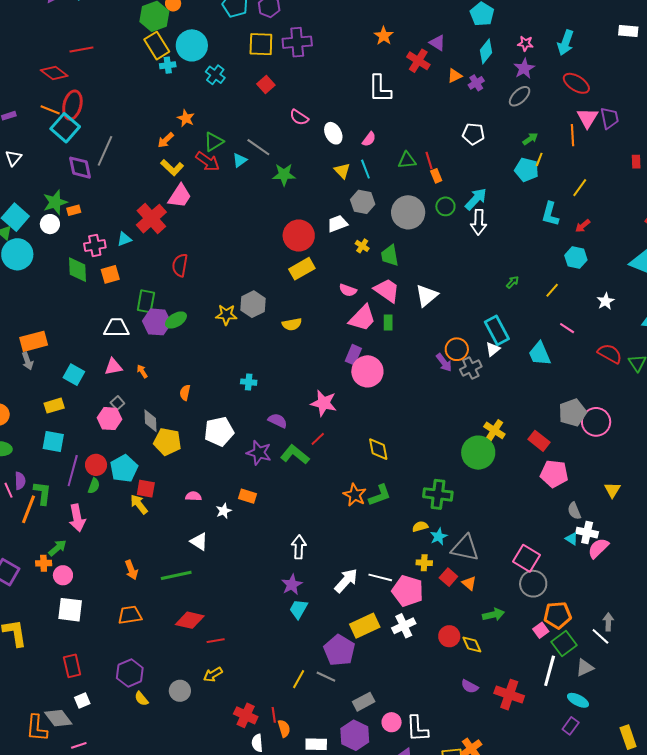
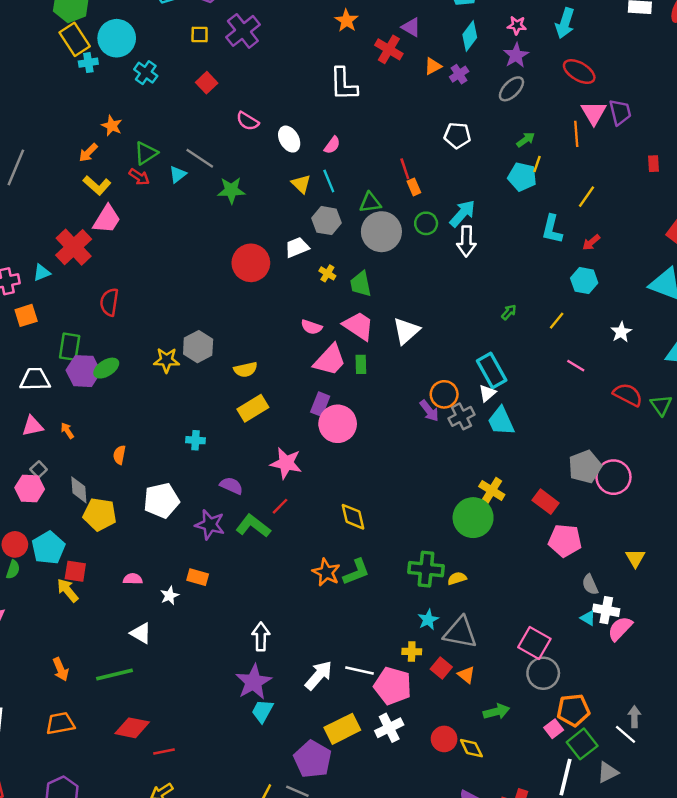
purple cross: (297, 42) -> (243, 31), turned -32
yellow square: (261, 44) -> (200, 34), size x0.6
green triangle: (407, 160) -> (370, 203), moved
red arrow: (208, 161) -> (139, 177), size x0.7
yellow rectangle: (302, 269) -> (253, 408), moved
cyan trapezoid: (540, 354) -> (501, 421), moved
yellow semicircle: (420, 527) -> (457, 578), moved
purple star: (292, 585) -> (254, 682), size x1.4

